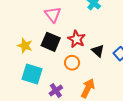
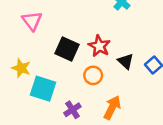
pink triangle: (53, 14) -> (32, 21), moved
yellow star: (25, 46) -> (21, 68), moved

